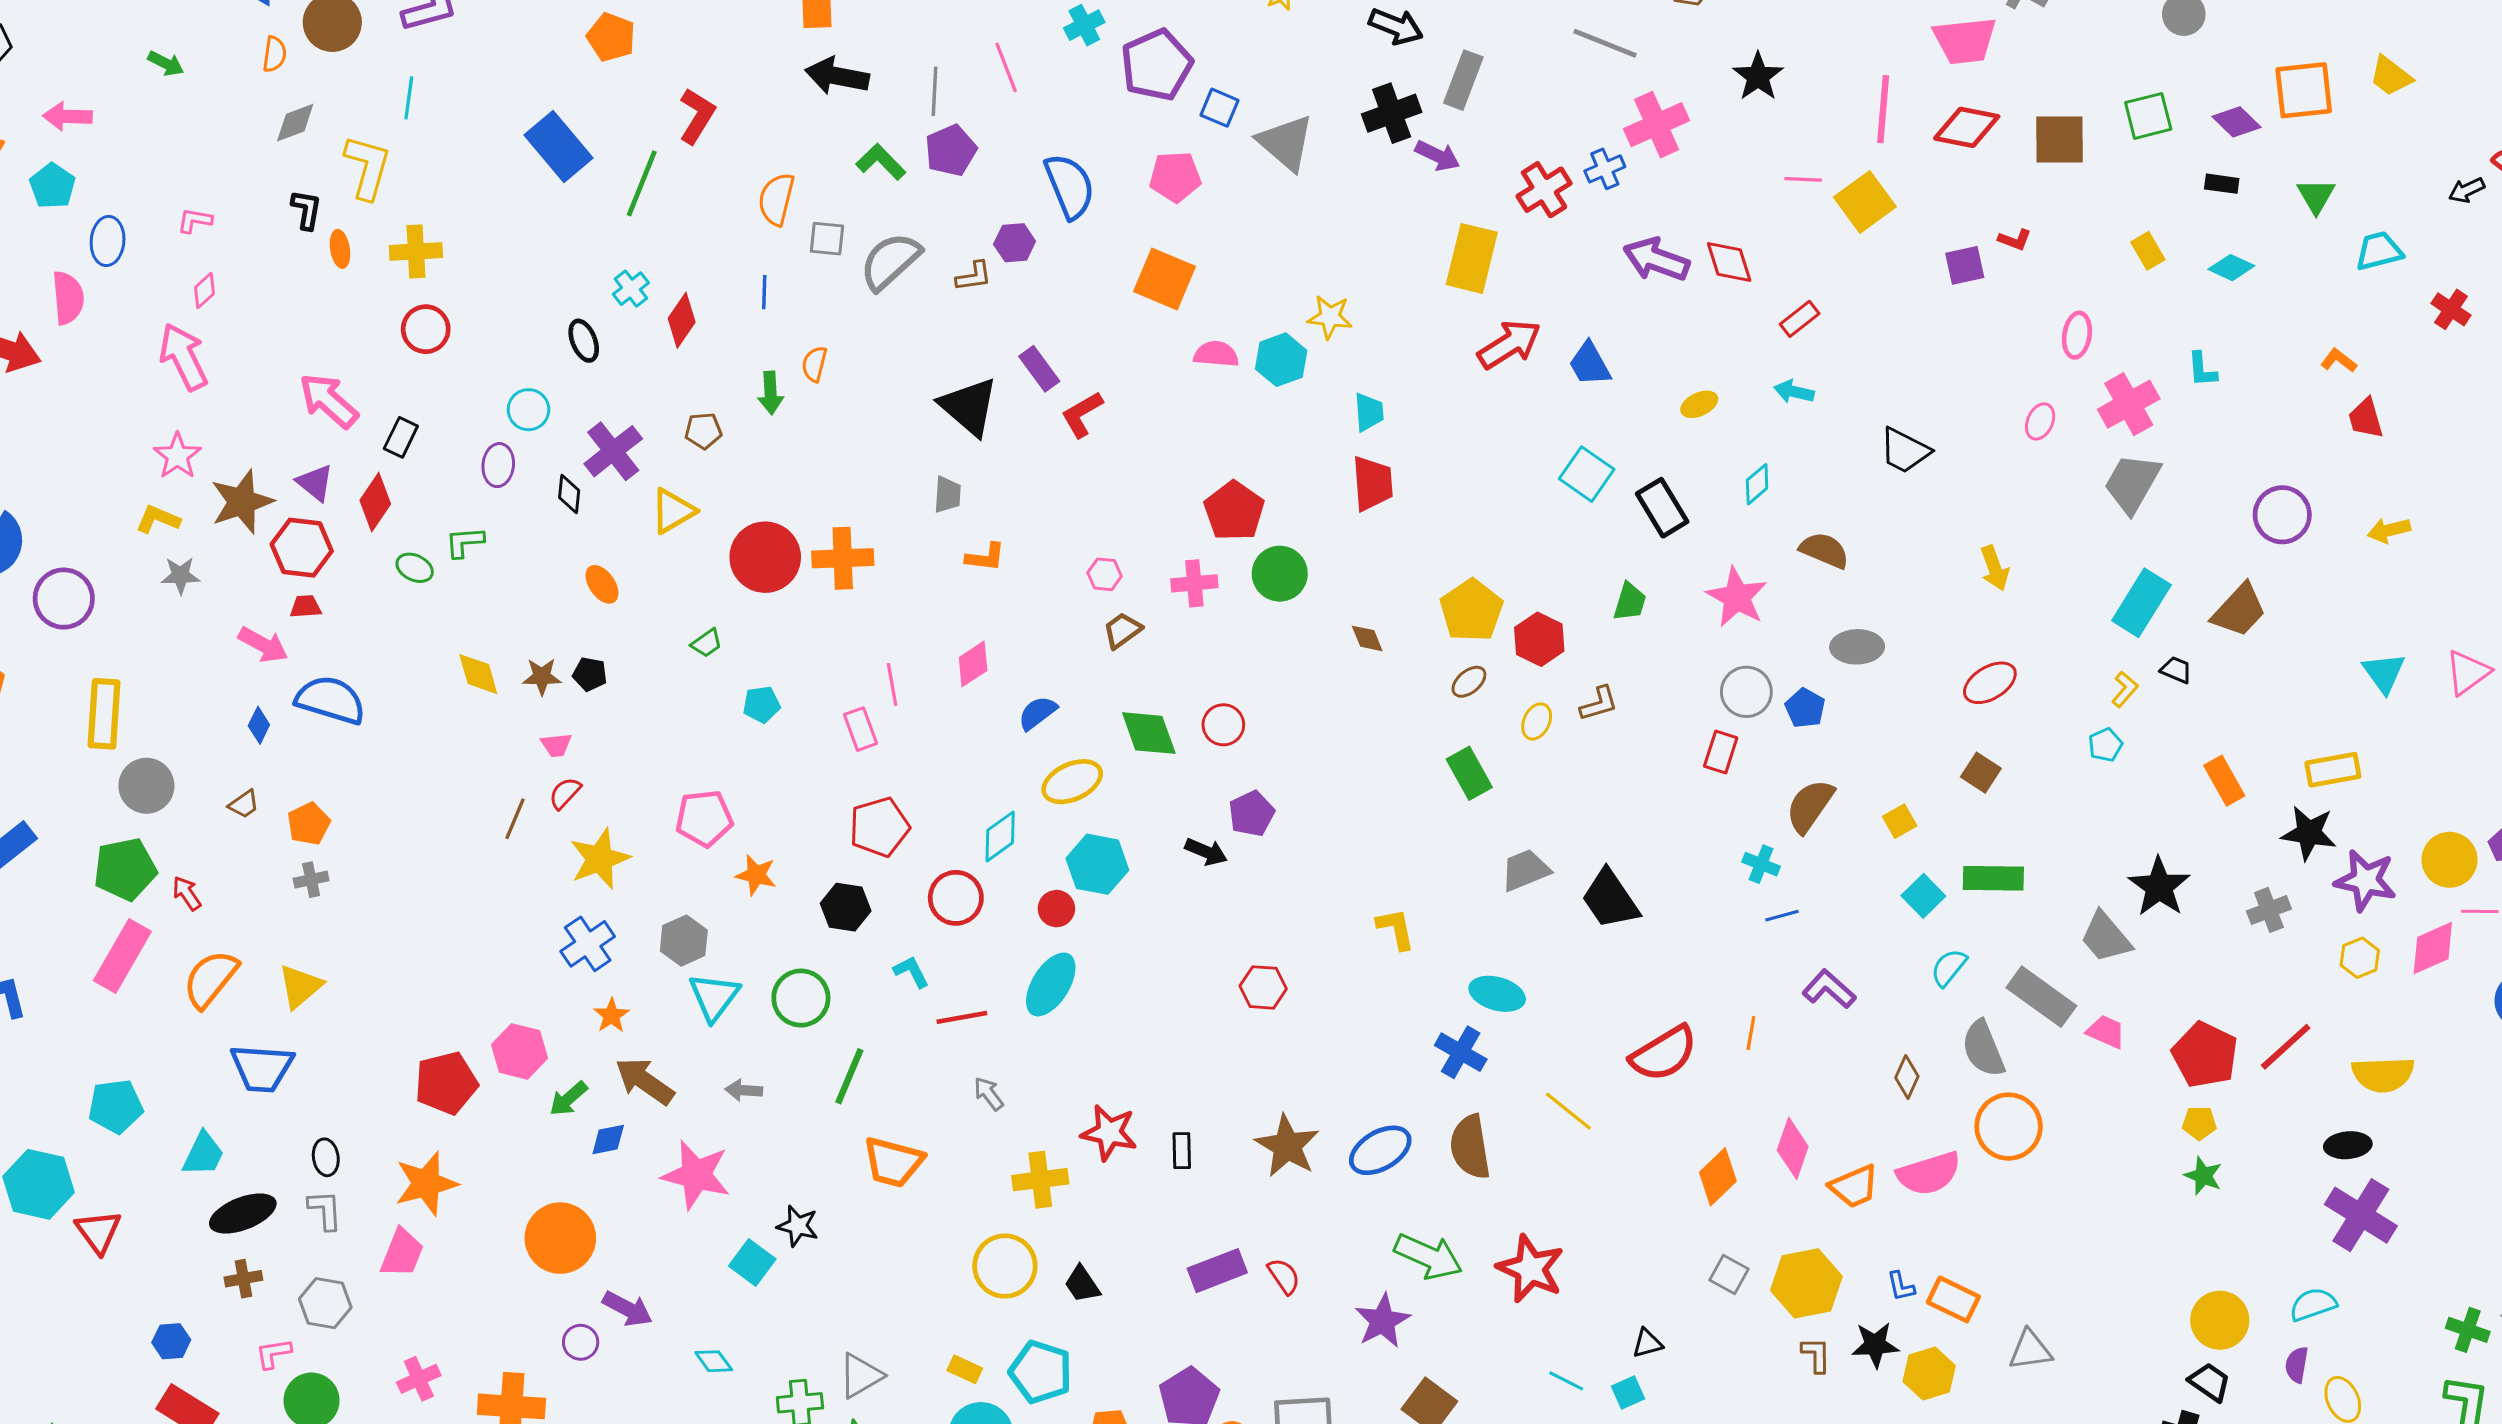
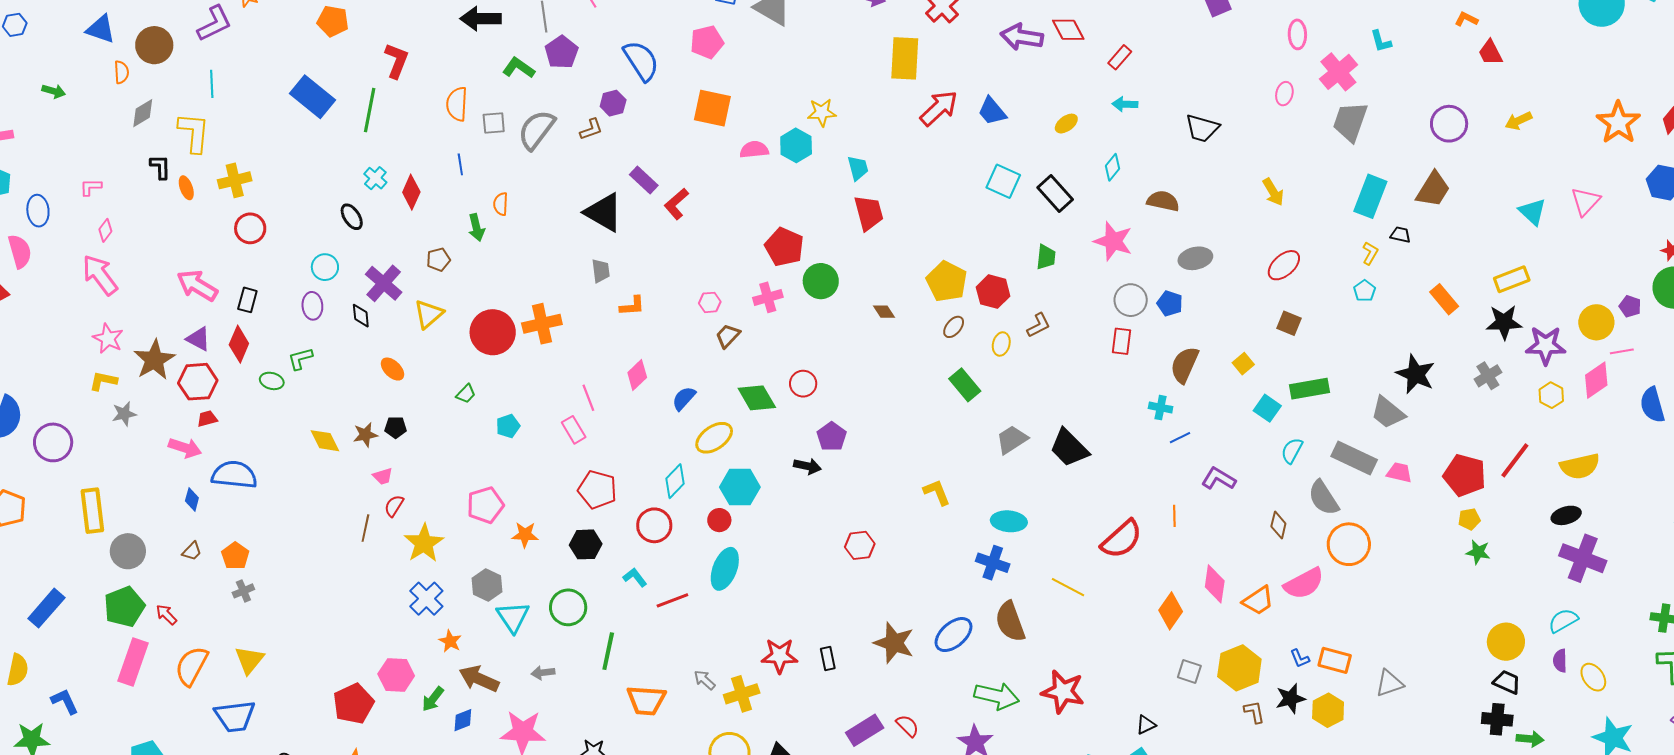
red pentagon: (879, 827) -> (597, 490), turned -30
gray arrow: (989, 1094) -> (705, 680), moved

